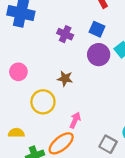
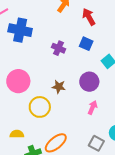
purple circle: (99, 55) -> (89, 82), moved
pink circle: (18, 72) -> (18, 81), size x1.5
pink arrow: (75, 120) -> (93, 107), moved

